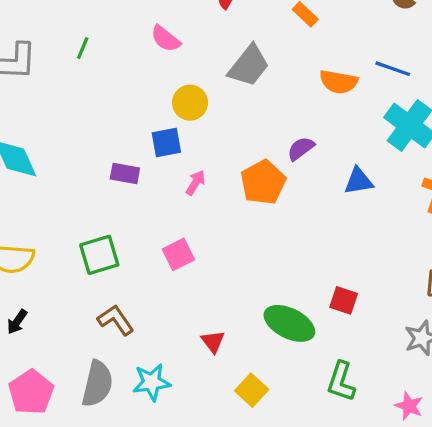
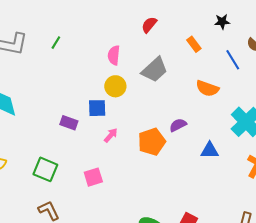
pink semicircle: (166, 39) -> (114, 55), moved, turned 48
blue line: (393, 69) -> (233, 60), moved, turned 30
green square: (99, 255) -> (45, 169), turned 30

